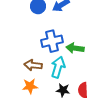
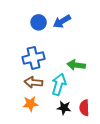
blue cross: (52, 41) -> (33, 58), moved

